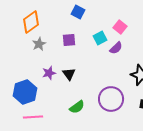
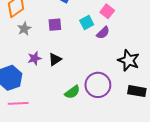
black triangle: (69, 74) -> (55, 59), turned 32
green semicircle: (77, 107) -> (72, 92), moved

